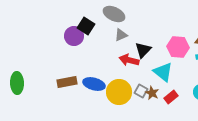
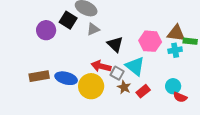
black square: (86, 26) -> (68, 20), moved
black triangle: (143, 50) -> (115, 44), turned -30
red arrow: (129, 60) -> (101, 66), moved
gray square: (141, 91) -> (117, 73), moved

